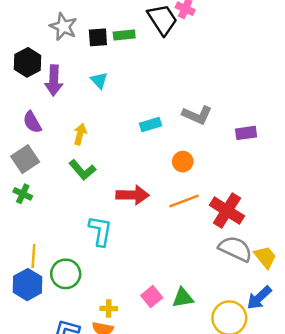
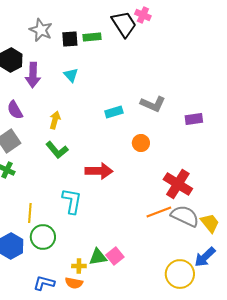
orange line: (184, 201) -> (159, 212), moved
yellow line: (33, 256) -> (30, 213), moved
green triangle: (183, 298) -> (98, 257), moved

